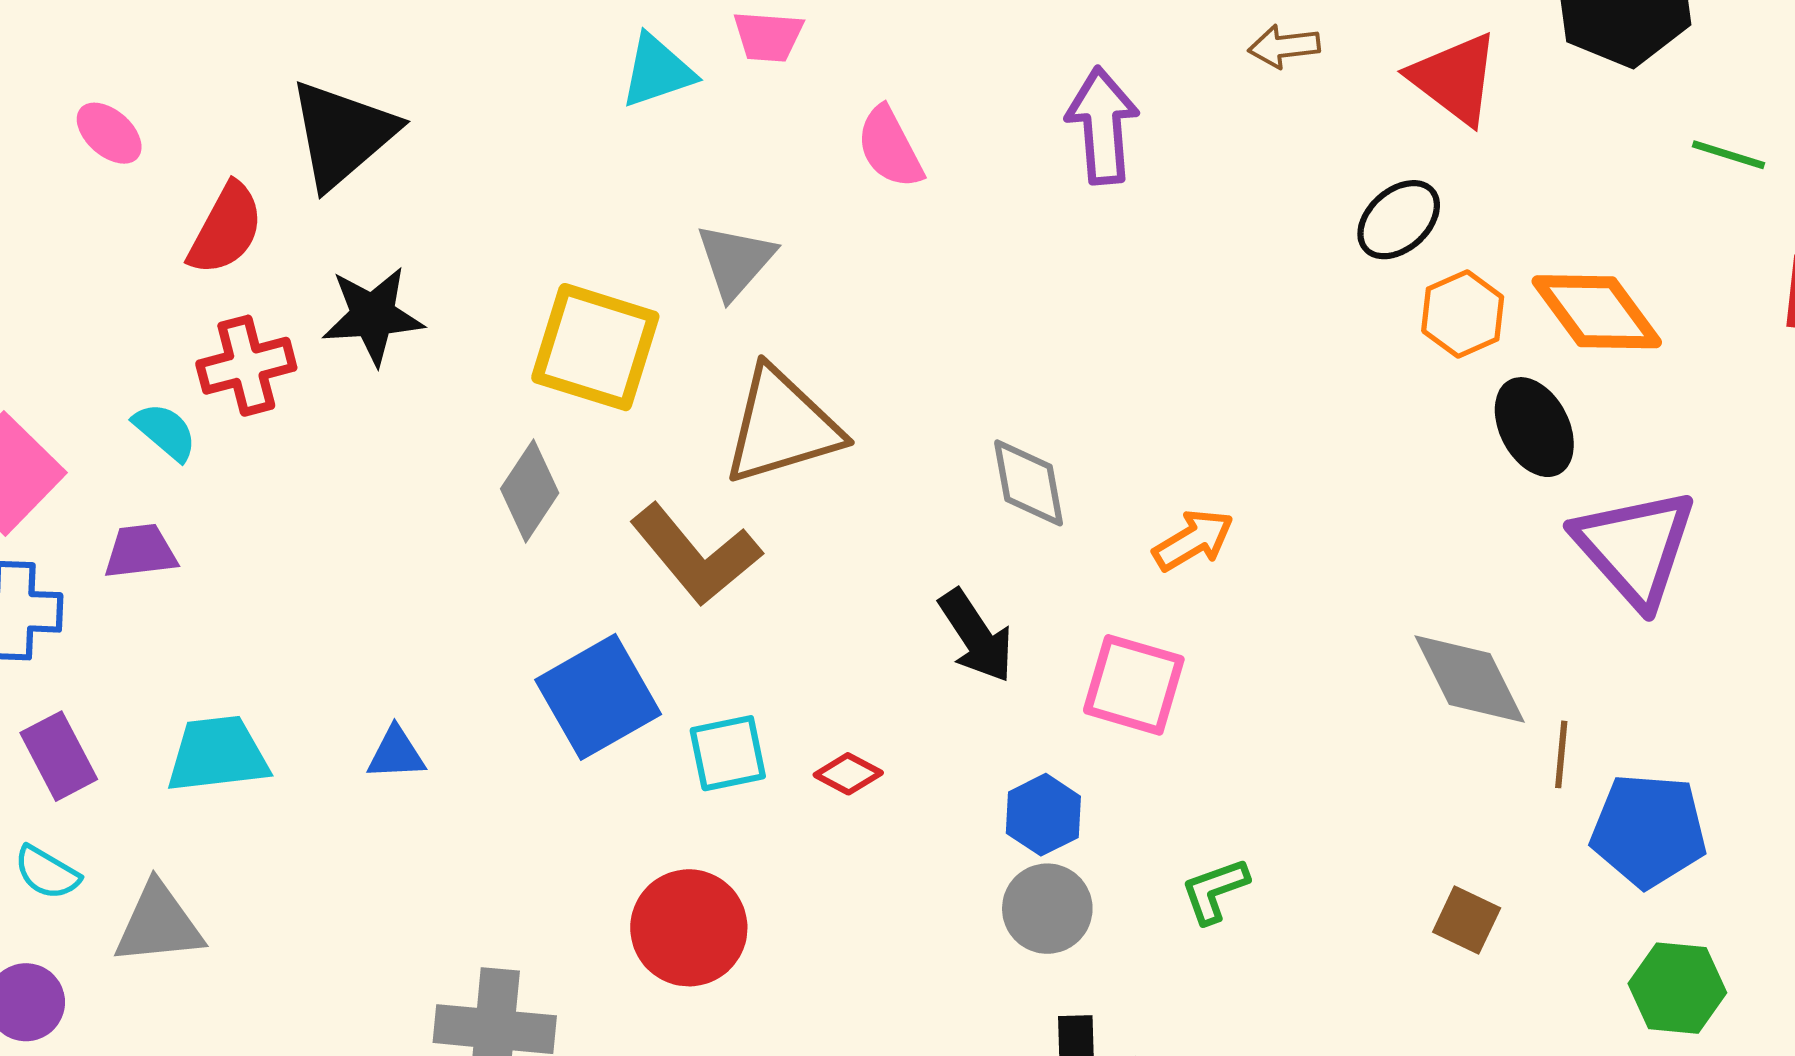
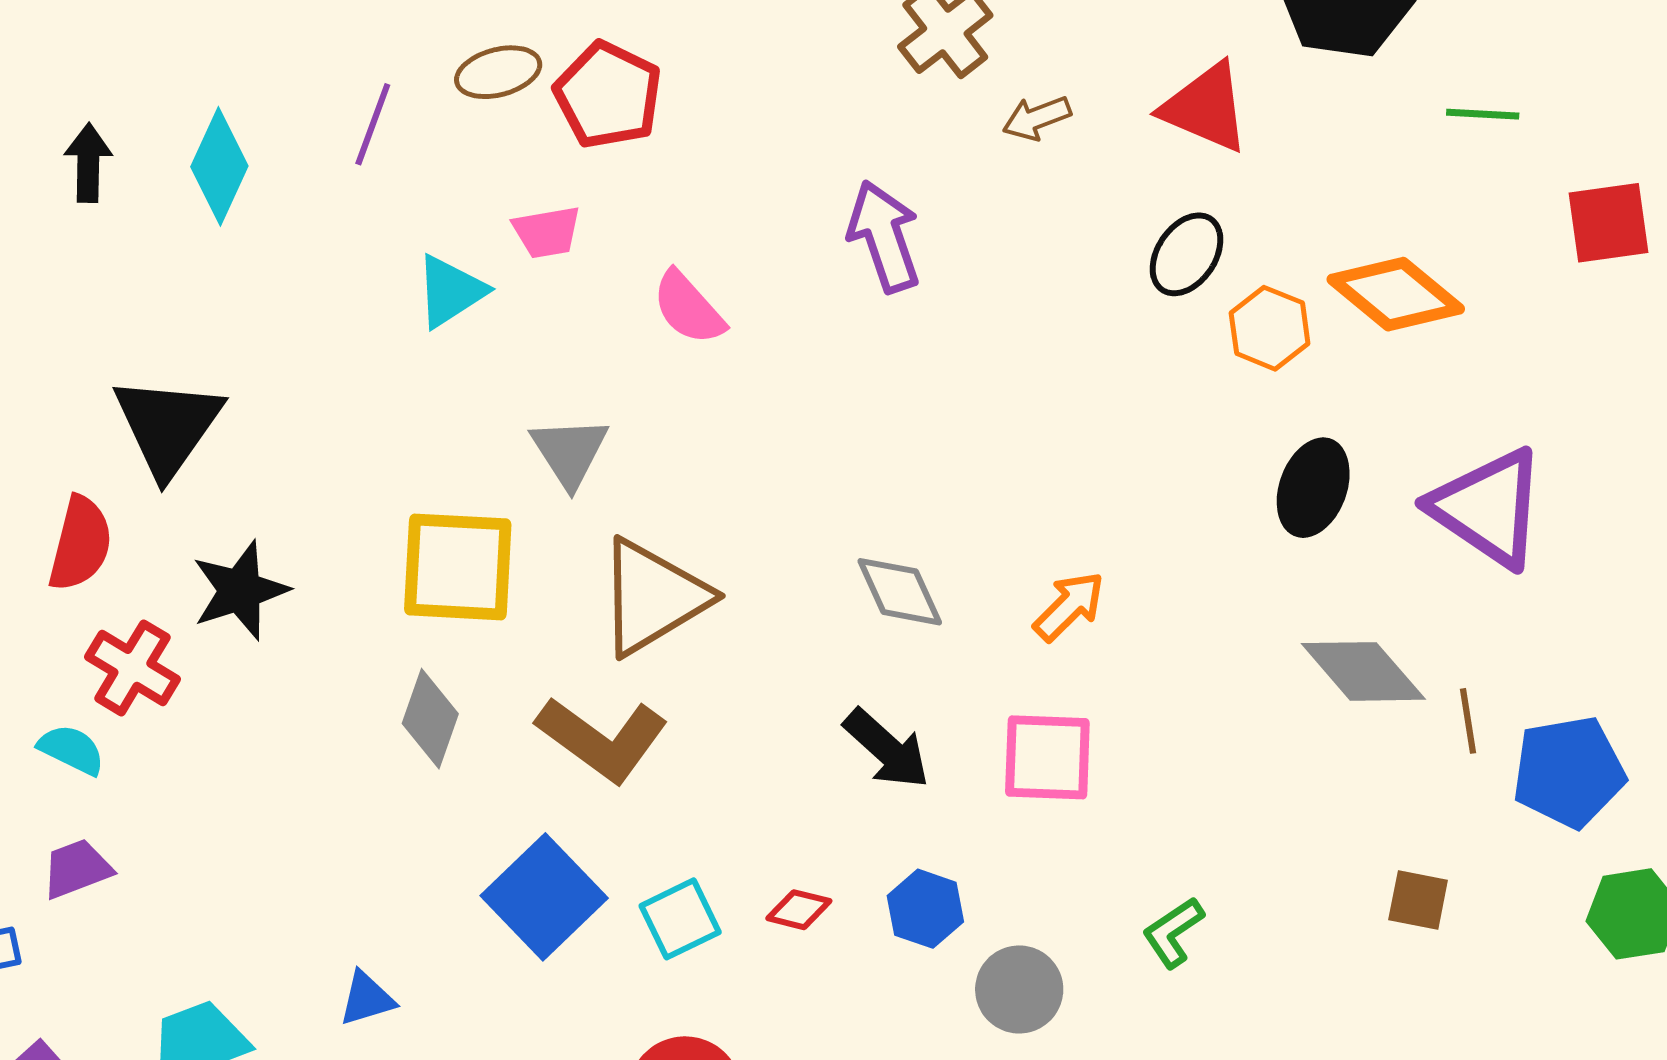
red cross: (246, 366) -> (132, 668), turned -30
black ellipse: (1534, 427) -> (1313, 488), moved, turned 62
blue hexagon: (1043, 815) -> (925, 909), moved

